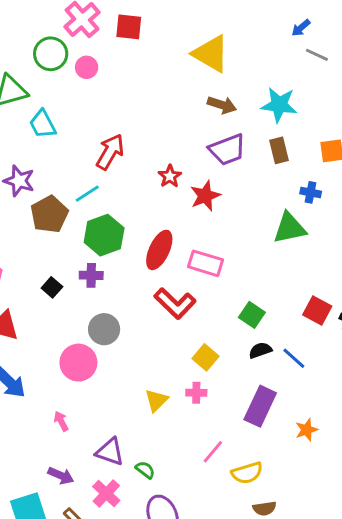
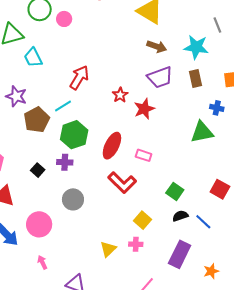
gray line: (317, 55) -> (217, 25), moved, turned 42
pink rectangle: (205, 263) -> (144, 155), size x0.7
pink circle: (78, 363) -> (39, 224), moved

